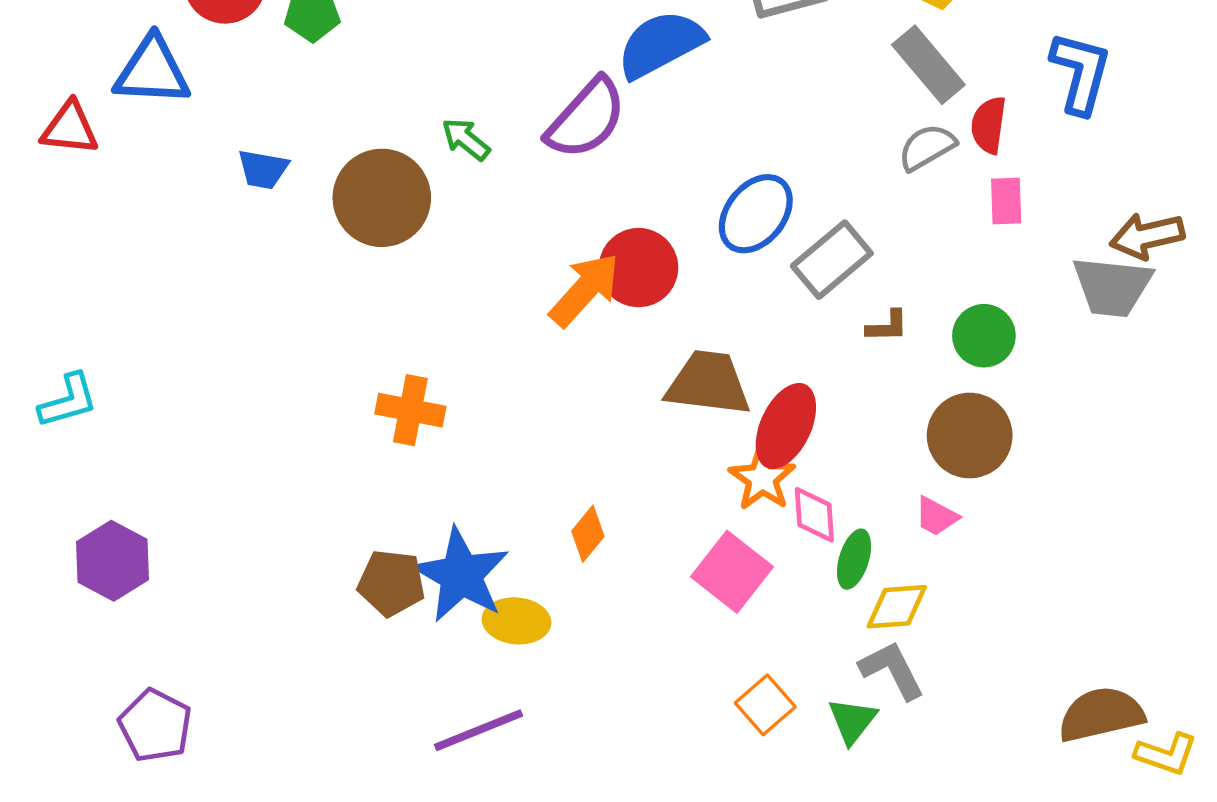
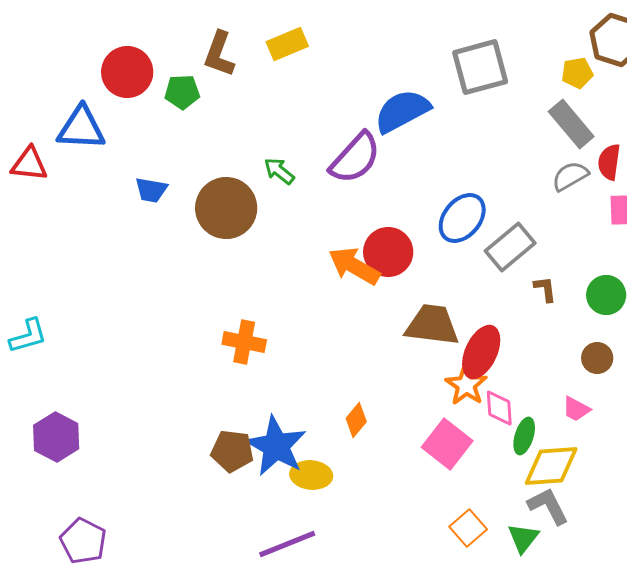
orange arrow: (585, 290) -> (354, 266), turned -102
brown L-shape: (887, 326) -> (545, 289), turned -96
brown circle: (970, 436) -> (597, 358), size x0.6
yellow diamond: (897, 607) -> (551, 466), size x1.4

